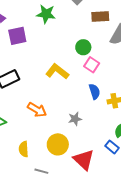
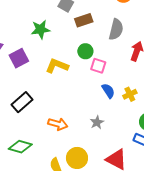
brown rectangle: (100, 17) -> (84, 20), moved
yellow L-shape: (57, 71) -> (57, 66), moved
yellow circle: (58, 144) -> (77, 158), moved

